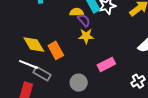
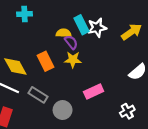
orange rectangle: (56, 50) -> (46, 61), moved
gray rectangle: (42, 74) -> (38, 95), moved

